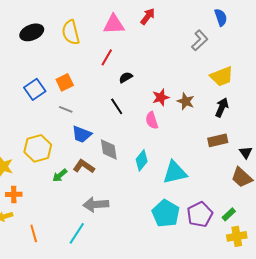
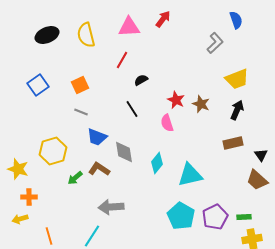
blue square: (35, 89) -> (38, 85), moved
red star: (161, 97) -> (176, 100), turned -30
green rectangle: (229, 214) -> (244, 217), turned 40

